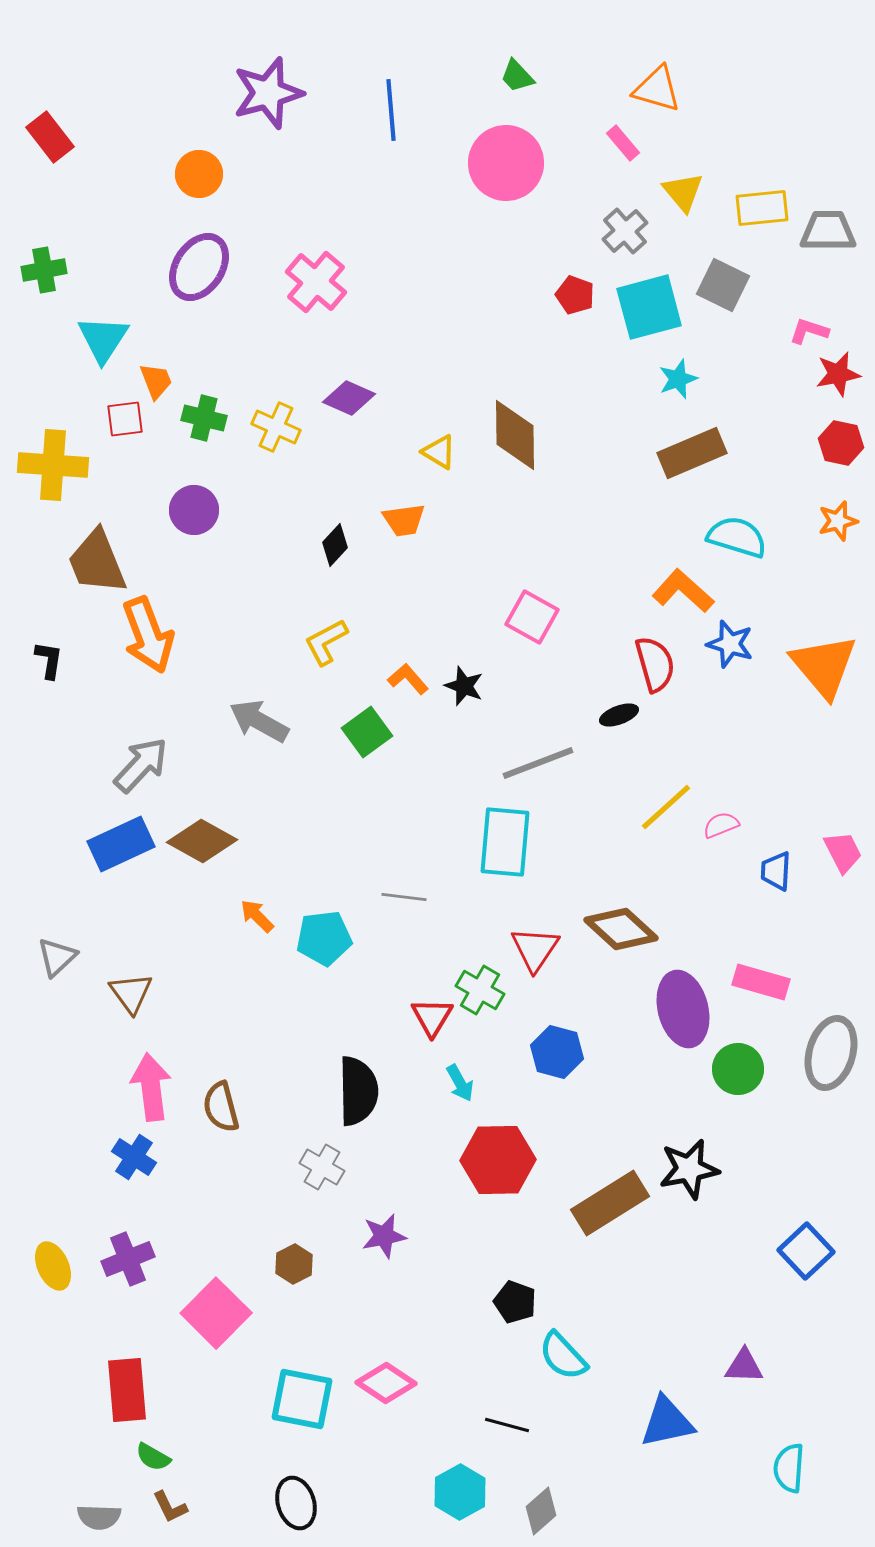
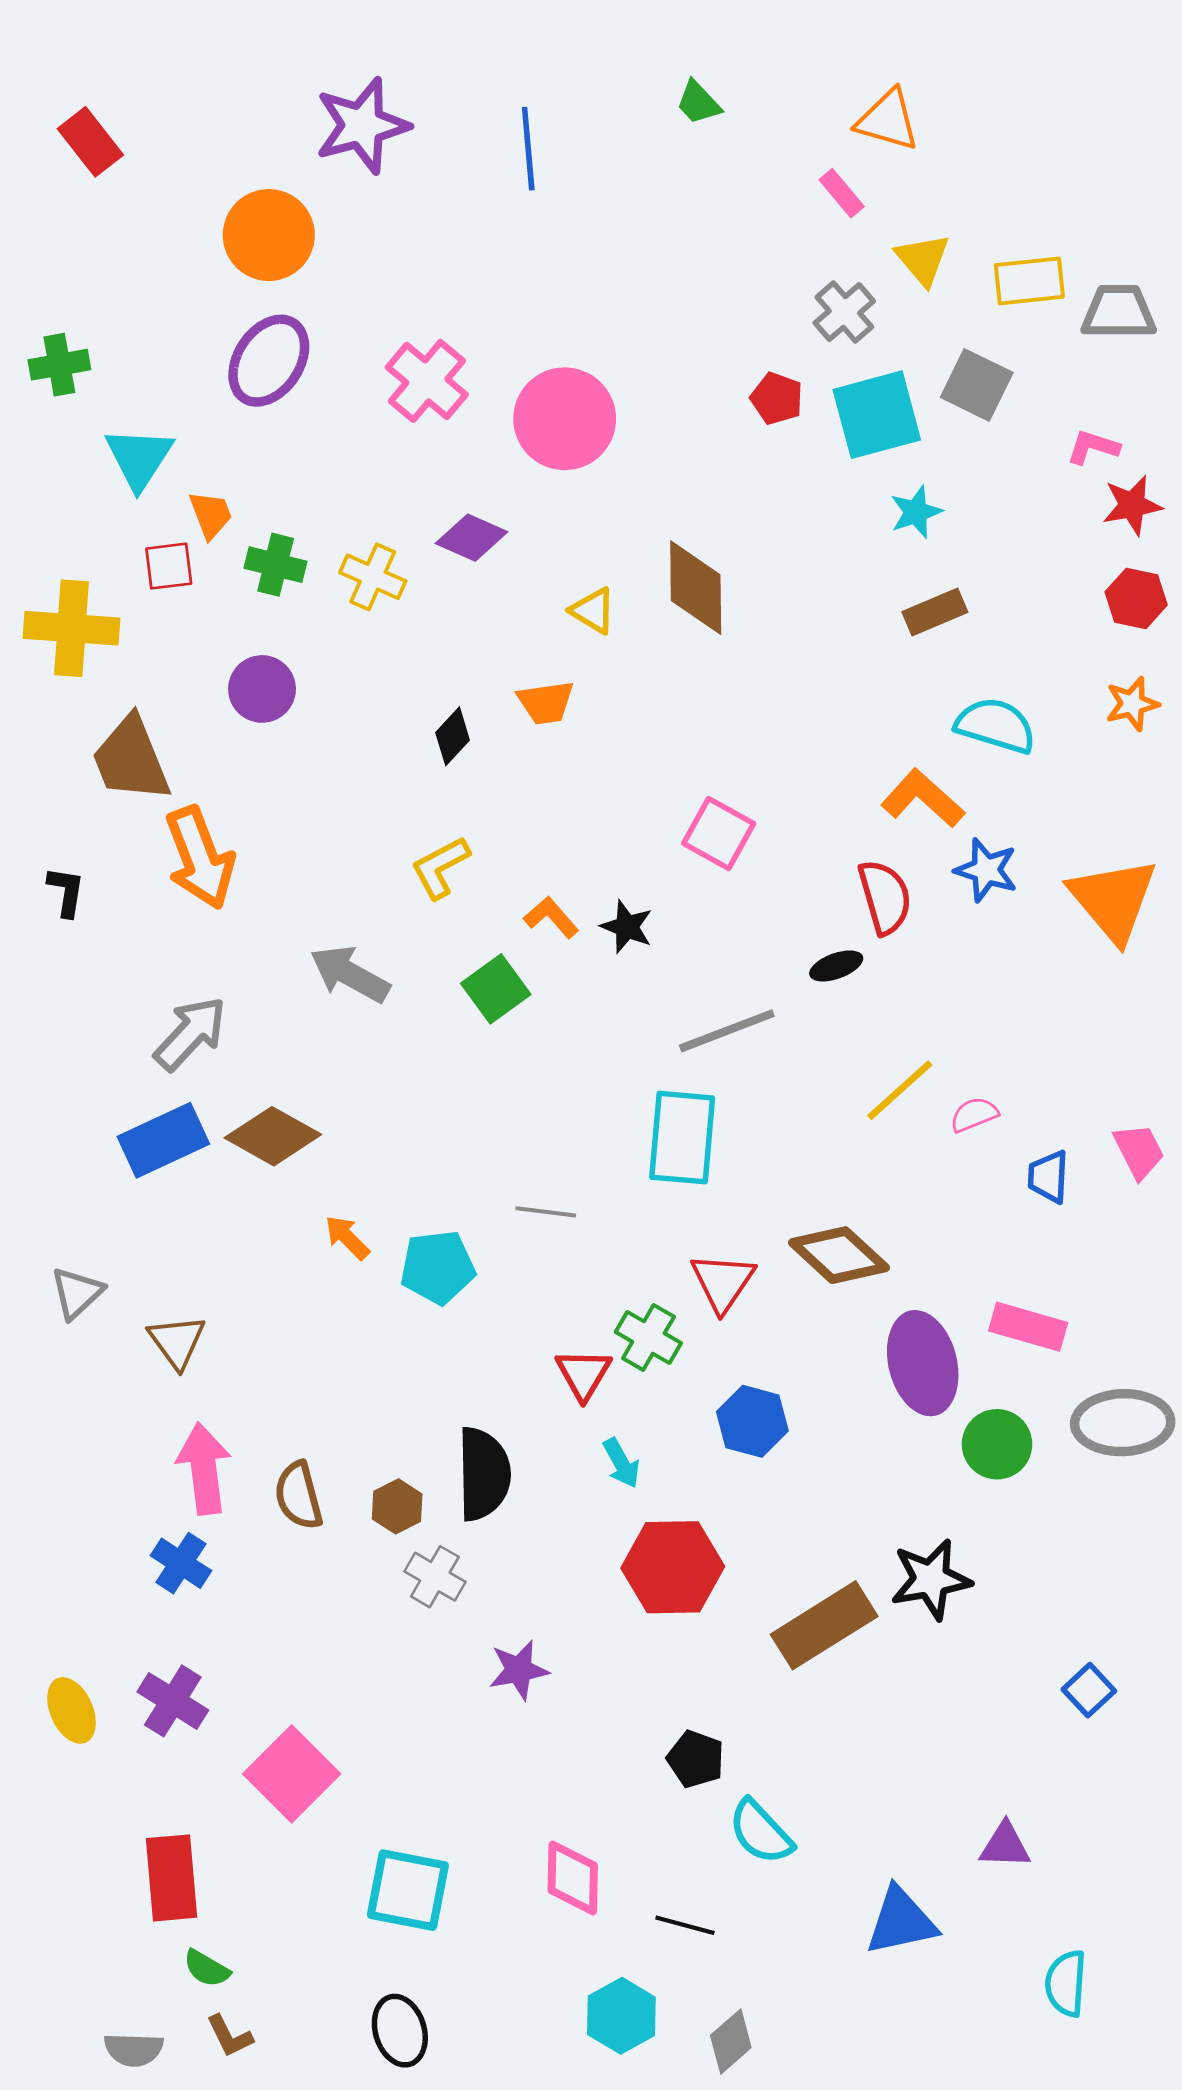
red rectangle: (50, 137) -> (90, 142), moved
pink circle: (506, 163) -> (565, 419), moved
orange circle: (199, 174) -> (269, 235), size x1.4
brown rectangle: (692, 453) -> (935, 612), size x0.7
gray ellipse: (831, 1053) -> (1123, 1423), turned 72
blue square: (806, 1251) -> (1089, 1690), size x0.7
purple cross: (128, 1259) -> (173, 1701), turned -36
brown hexagon: (294, 1264) -> (397, 1506), moved
pink diamond: (386, 1383) -> (573, 1878), moved, turned 58

